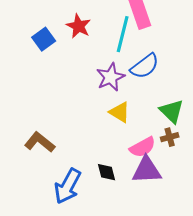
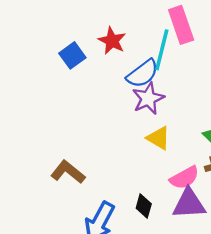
blue semicircle: (145, 66) -> (143, 74), moved
black diamond: (107, 172) -> (144, 206), turned 30

